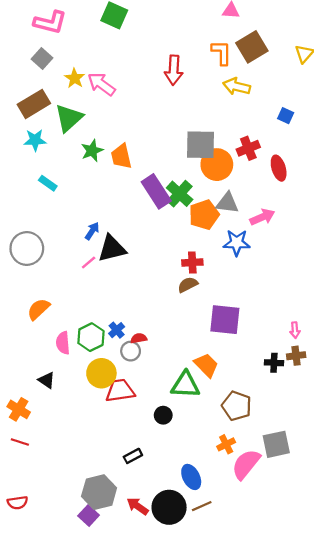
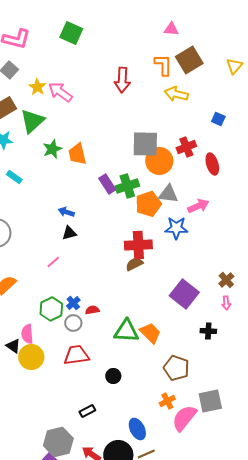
purple rectangle: (156, 191) -> (107, 184), size x0.7
green cross: (180, 194) -> (127, 186), turned 30
blue arrow: (92, 231) -> (66, 212), moved, turned -105
black triangle: (112, 248) -> (69, 233), size x0.6
pink line: (89, 262) -> (53, 262), moved
red cross: (192, 262) -> (138, 245), size x1.5
purple square: (225, 320) -> (184, 294), moved, turned 32
pink semicircle: (63, 343) -> (27, 334), moved
gray circle: (131, 351) -> (73, 323), moved
brown cross: (296, 356) -> (226, 280), moved, turned -35
yellow circle: (101, 373) -> (31, 357), moved
green triangle: (185, 385) -> (126, 331), moved

